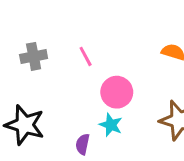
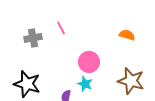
pink line: (86, 56) -> (61, 28), moved

